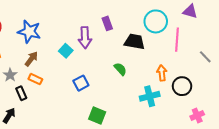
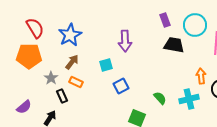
purple rectangle: (107, 23) -> (165, 20), moved
blue star: (29, 32) -> (70, 35), turned 30
cyan square: (66, 51) -> (106, 65), moved, turned 32
green semicircle: (120, 69) -> (160, 98), moved

